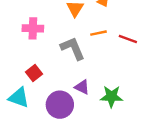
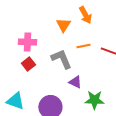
red square: (34, 73) -> (28, 64), moved
purple triangle: (82, 87) -> (75, 82), moved

